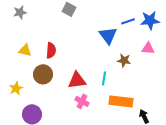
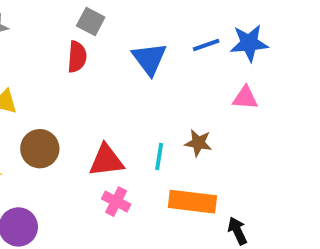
blue triangle: (108, 35) -> (149, 59), moved
red semicircle: (51, 50) -> (77, 57), moved
brown star: (124, 60) -> (198, 143), moved

